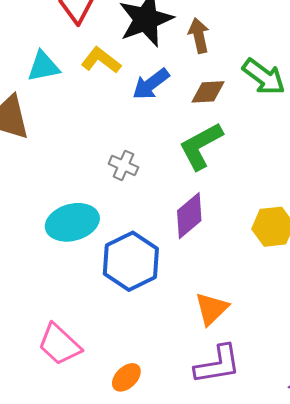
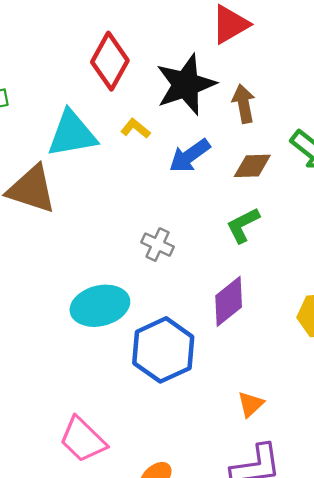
yellow L-shape: (101, 60) -> (135, 128), size x0.7
cyan triangle: (43, 67) -> (72, 134), size x1.4
green L-shape: (201, 146) -> (243, 225), size x0.7
orange triangle: (211, 309) -> (251, 404), size x0.7

